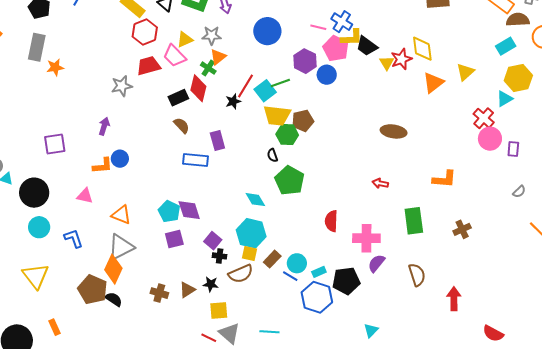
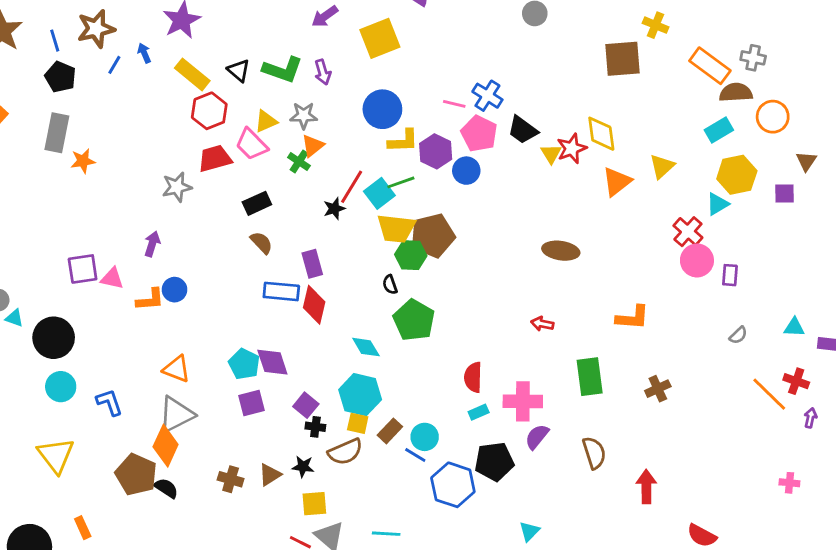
yellow L-shape: (352, 38) -> (403, 141), moved
red diamond: (198, 88) -> (314, 305), moved
brown pentagon: (303, 121) -> (433, 236), size x1.4
pink triangle: (85, 196) -> (112, 278), moved
cyan rectangle: (319, 272) -> (479, 412), moved

